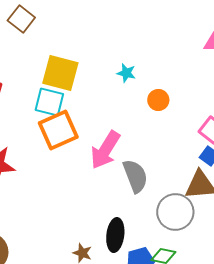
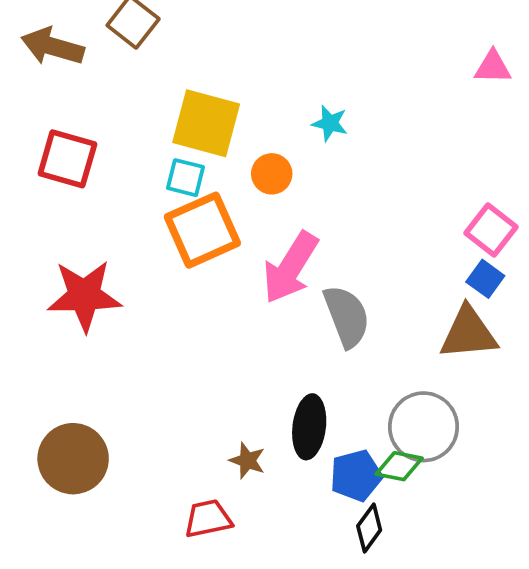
orange circle: (158, 100) -> (272, 174), moved
cyan square: (49, 102) -> (186, 178), size x0.7
gray circle: (175, 212) -> (424, 427), moved

